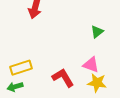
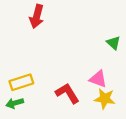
green triangle: (97, 32) -> (113, 43), moved, turned -40

